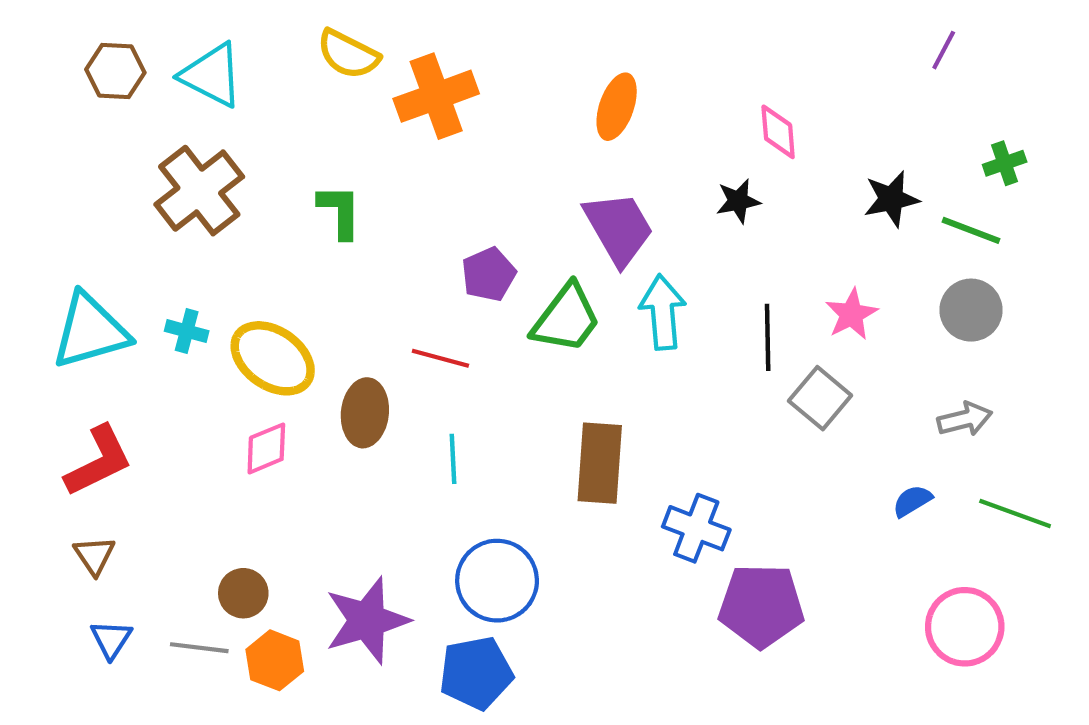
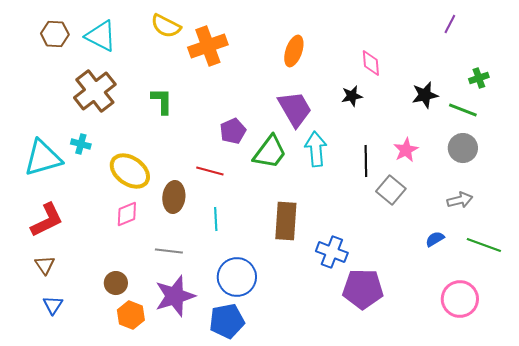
cyan cross: (187, 331) -> (81, 144), moved
gray line: (199, 648) -> (169, 251), moved

